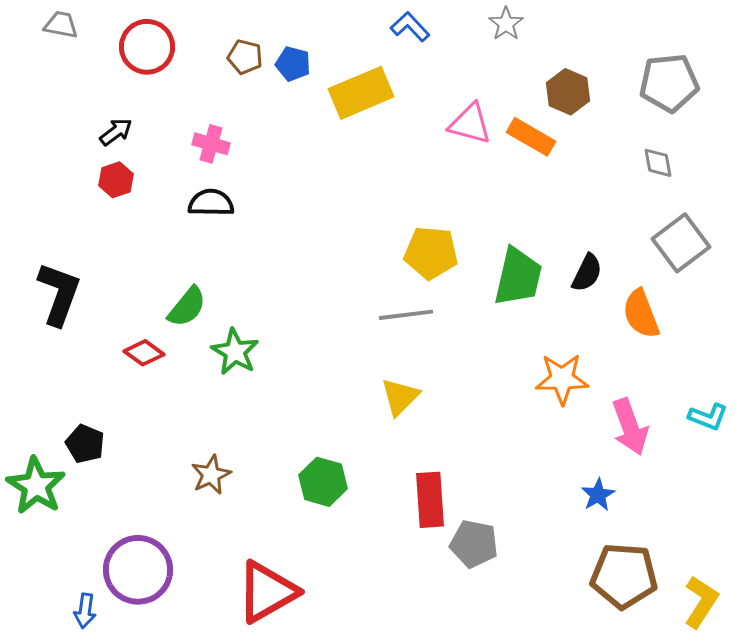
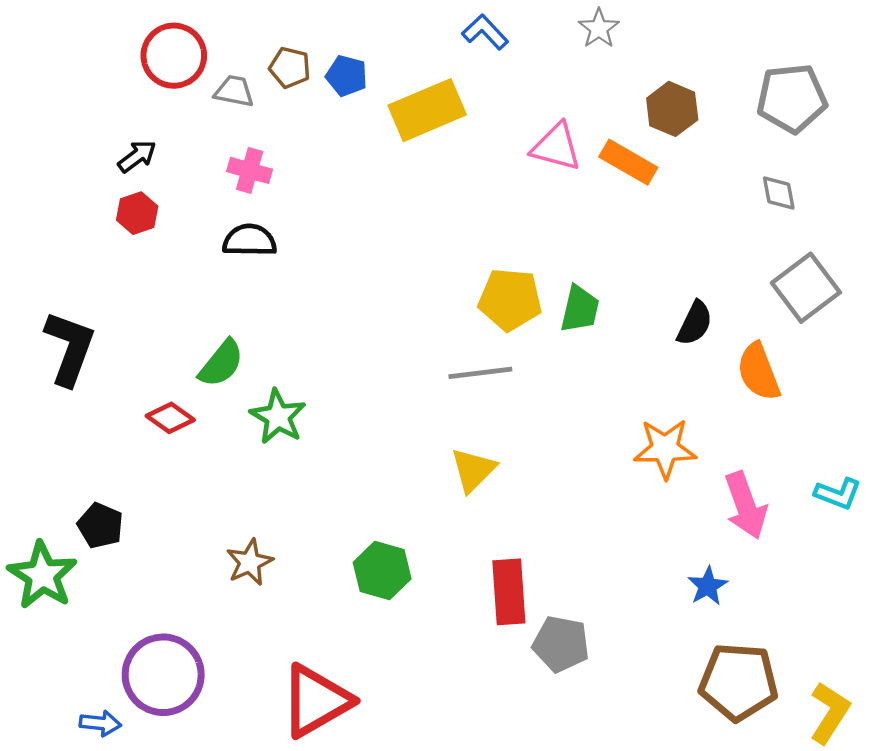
gray trapezoid: (61, 25) -> (234, 91), moved
green trapezoid: (518, 277) -> (580, 309), moved, size x0.7
blue arrow: (85, 611) -> (100, 723), turned -92

